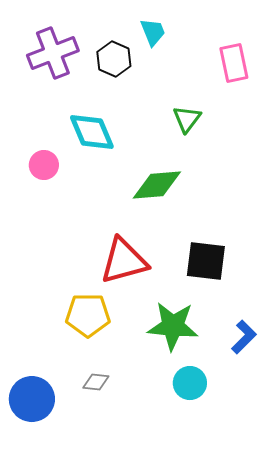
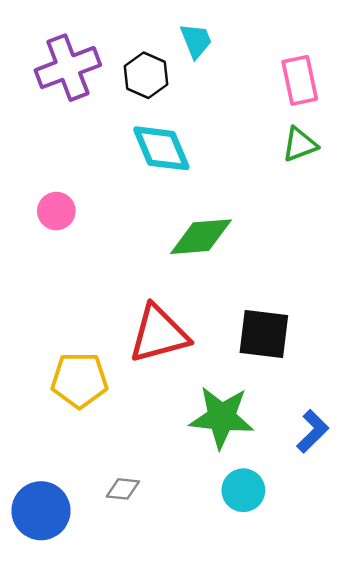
green triangle: (187, 119) -> (300, 144), moved, turned 32
cyan diamond: (92, 132) -> (161, 148), moved
yellow pentagon: (88, 315) -> (79, 380), moved

